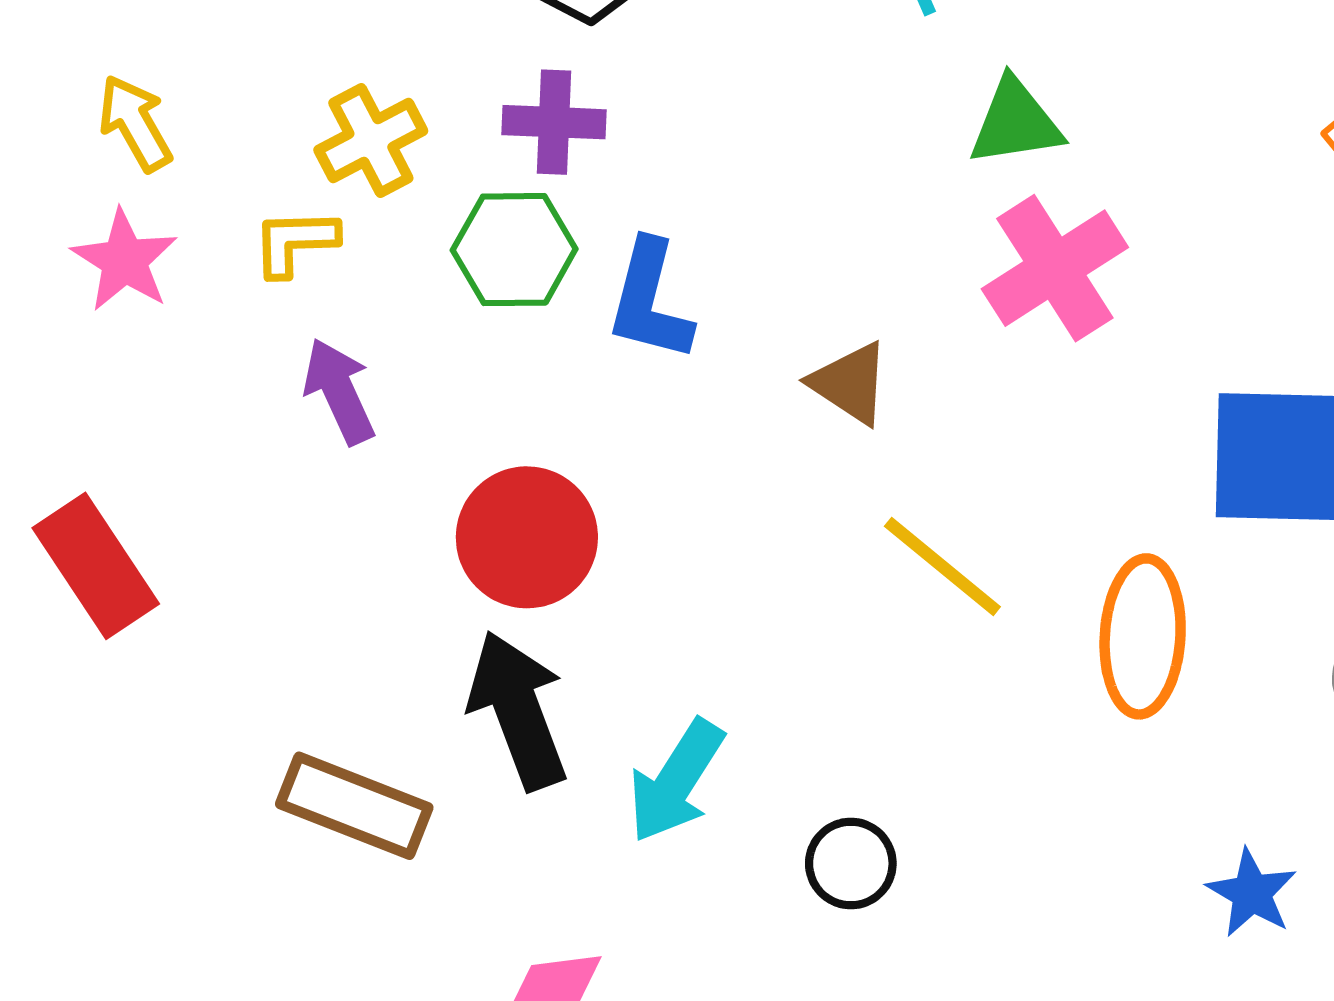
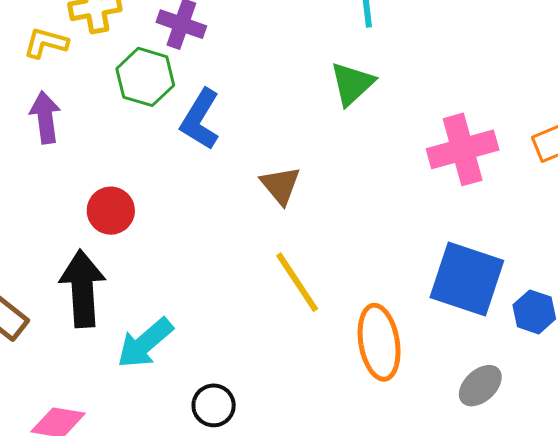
green triangle: (1015, 122) -> (352, 84), moved, turned -51
pink cross: (1055, 268) -> (463, 149), moved
red circle: (527, 537) -> (111, 211), size x0.7
orange ellipse: (1143, 636) -> (379, 342), turned -30

